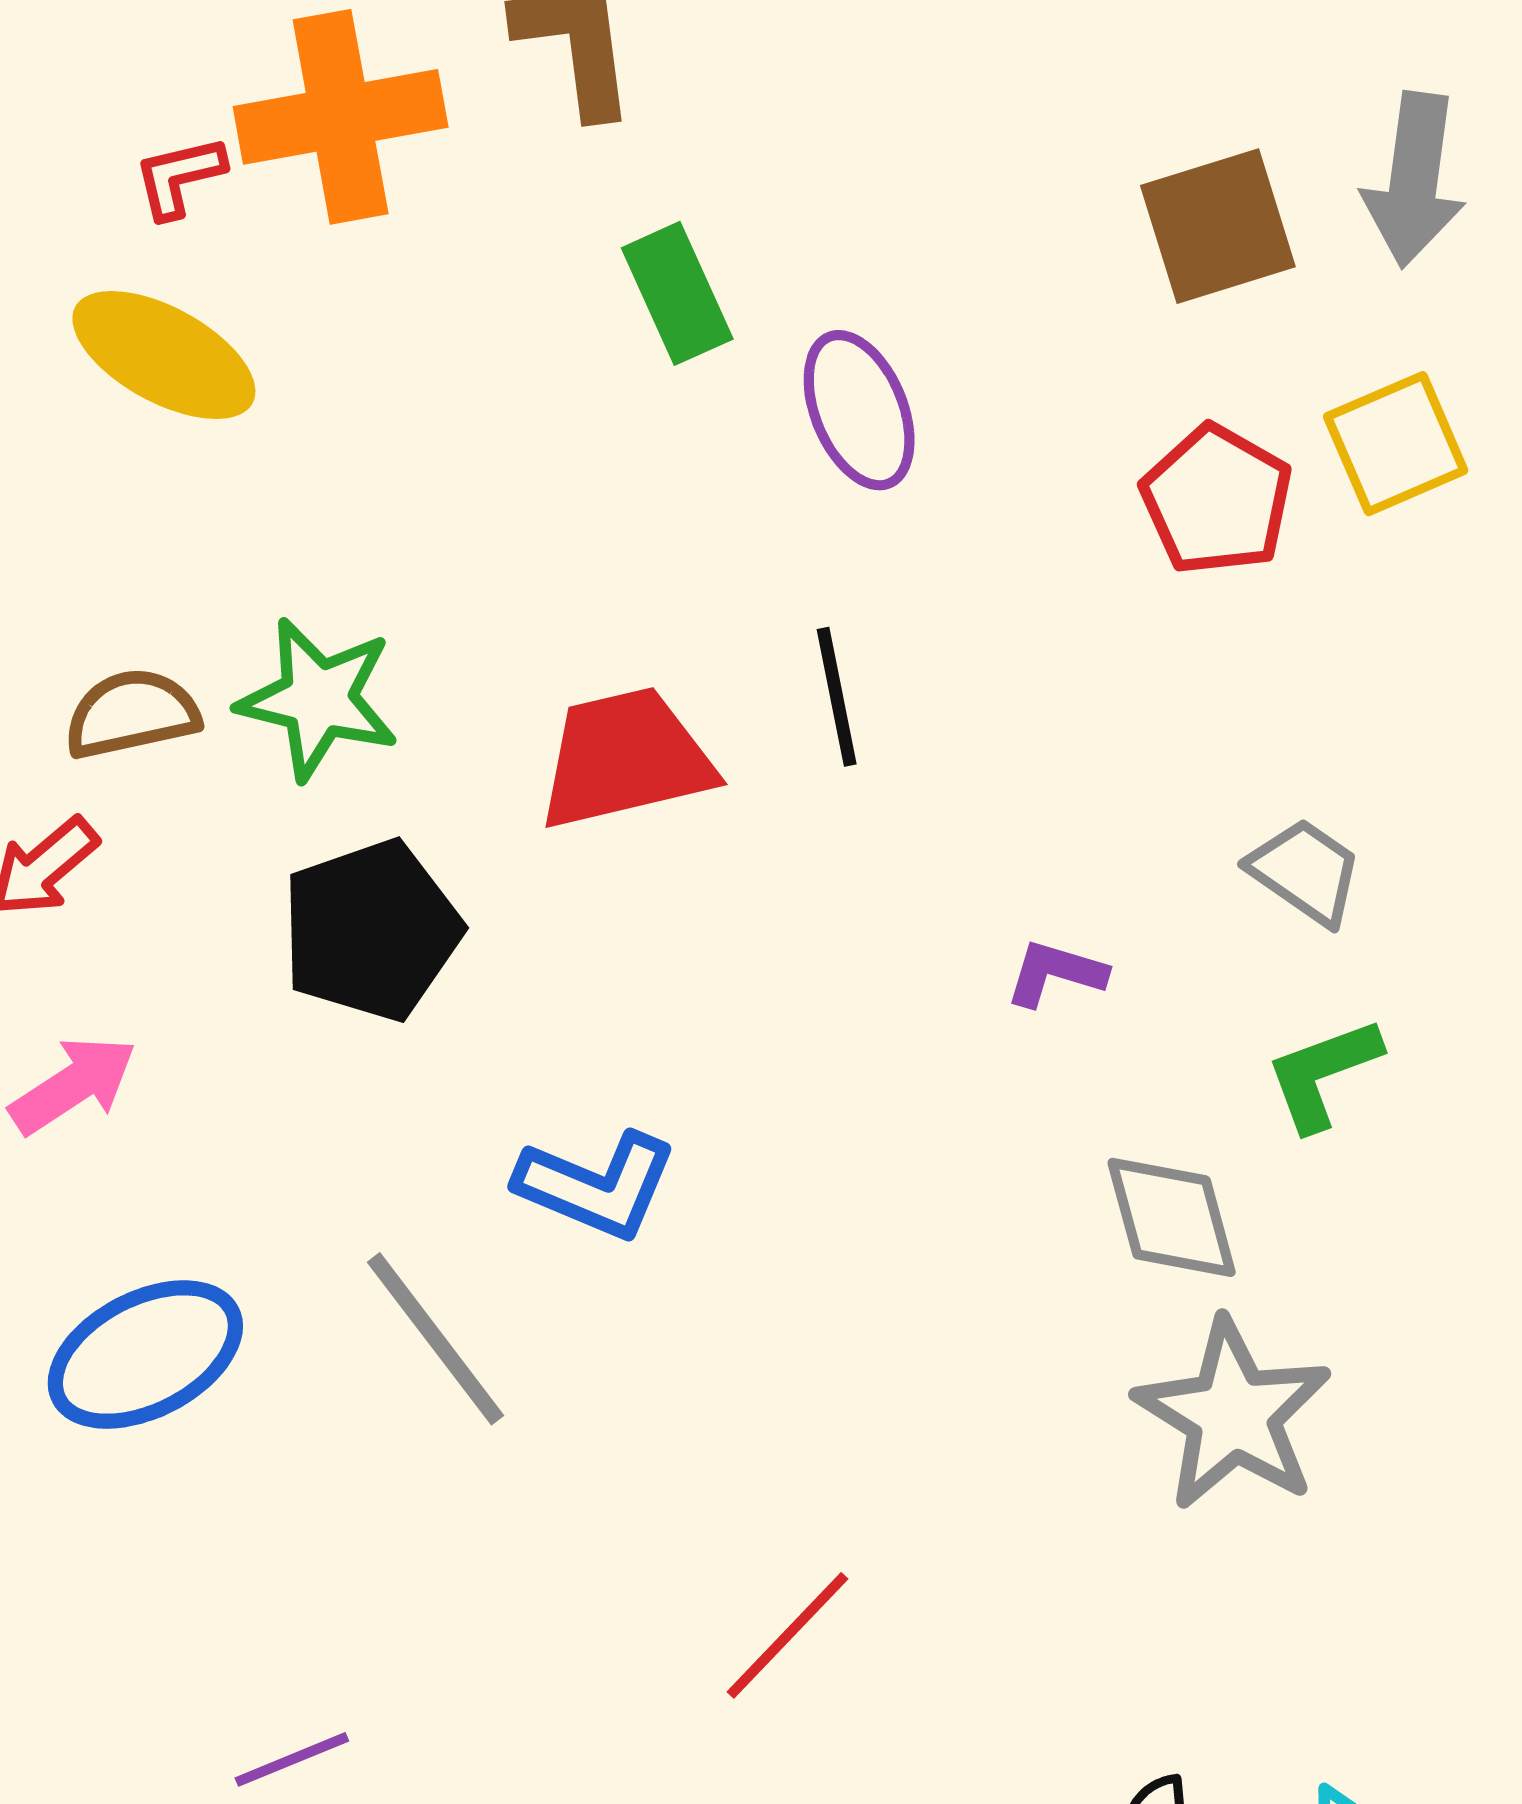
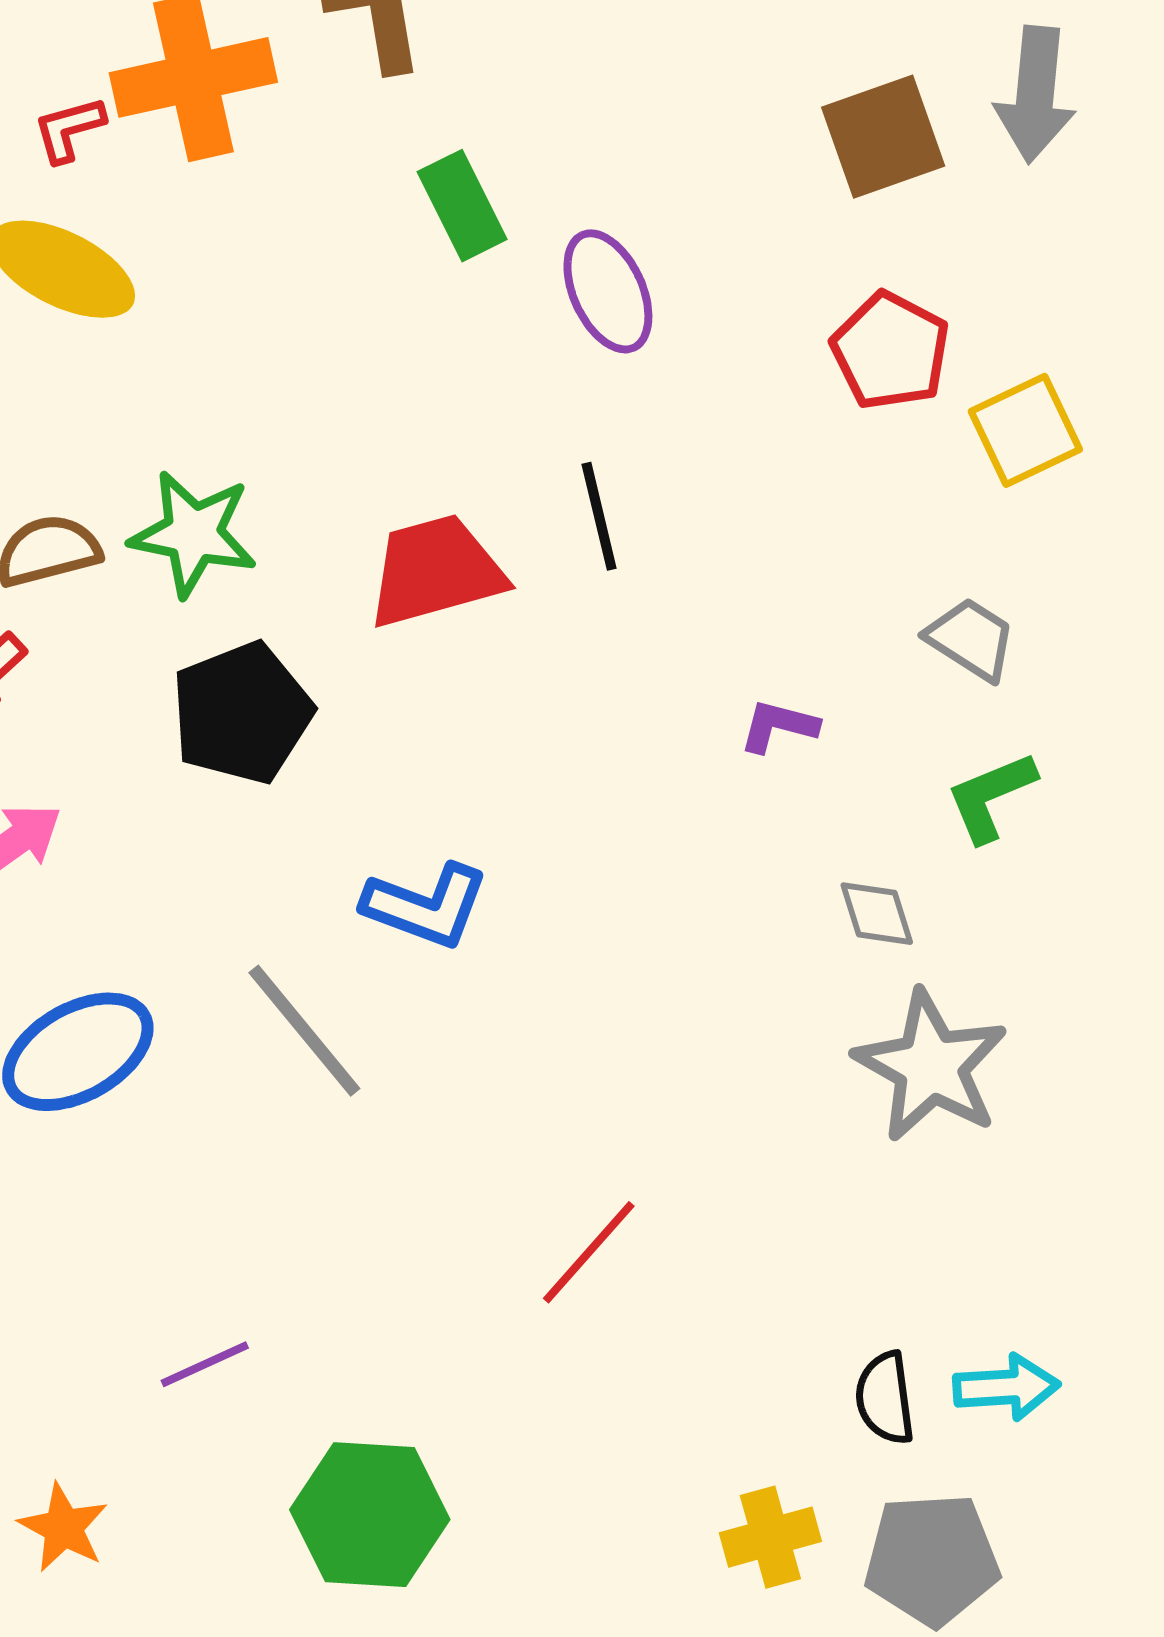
yellow square: (1396, 444) -> (1025, 430), moved
gray diamond: (1172, 1217) -> (877, 914), size x0.7

